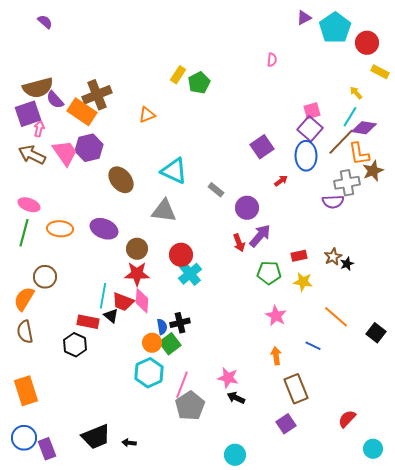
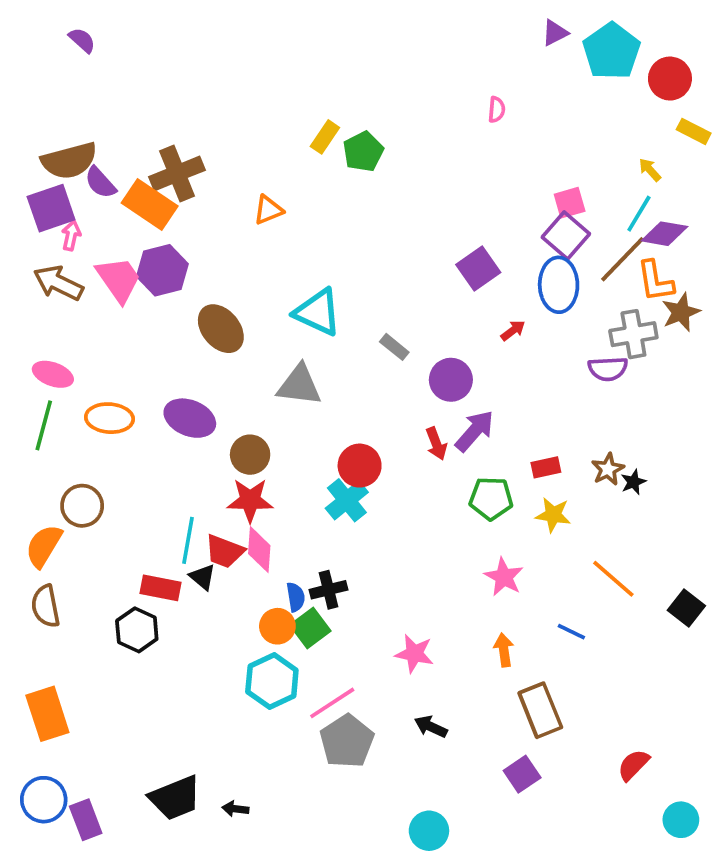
red circle: (181, 255) -> (360, 466), moved
pink star: (228, 378) -> (414, 654), moved
pink line: (182, 385) -> (332, 703), turned 36

